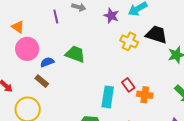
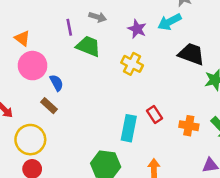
yellow cross: (129, 41) -> (132, 64), moved
green trapezoid: (75, 54) -> (88, 46), moved
blue semicircle: (47, 62) -> (56, 83), turned 80
orange cross: (145, 95) -> (189, 126), moved

